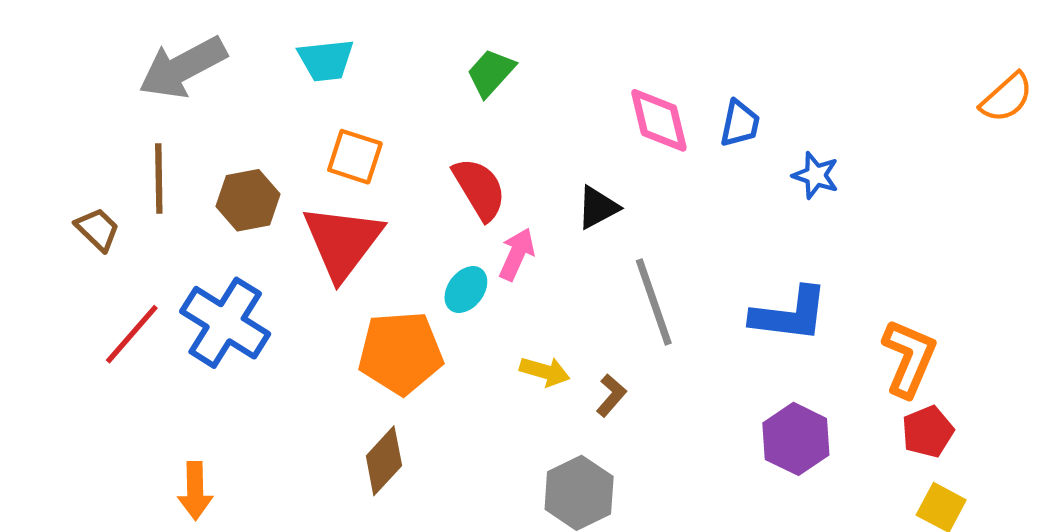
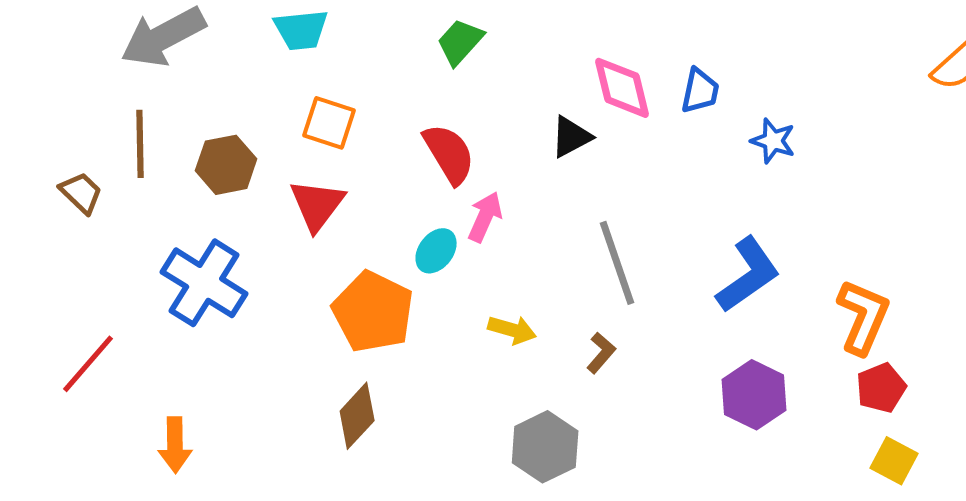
black triangle: (598, 208) -> (571, 137), moved
red triangle: (342, 242) -> (317, 205), size x0.7
blue L-shape: (790, 314) -> (748, 275), turned -42
red line: (132, 334) -> (88, 364), moved
orange pentagon: (401, 353) -> (373, 312), turned 30
brown L-shape: (611, 395) -> (601, 353), moved

